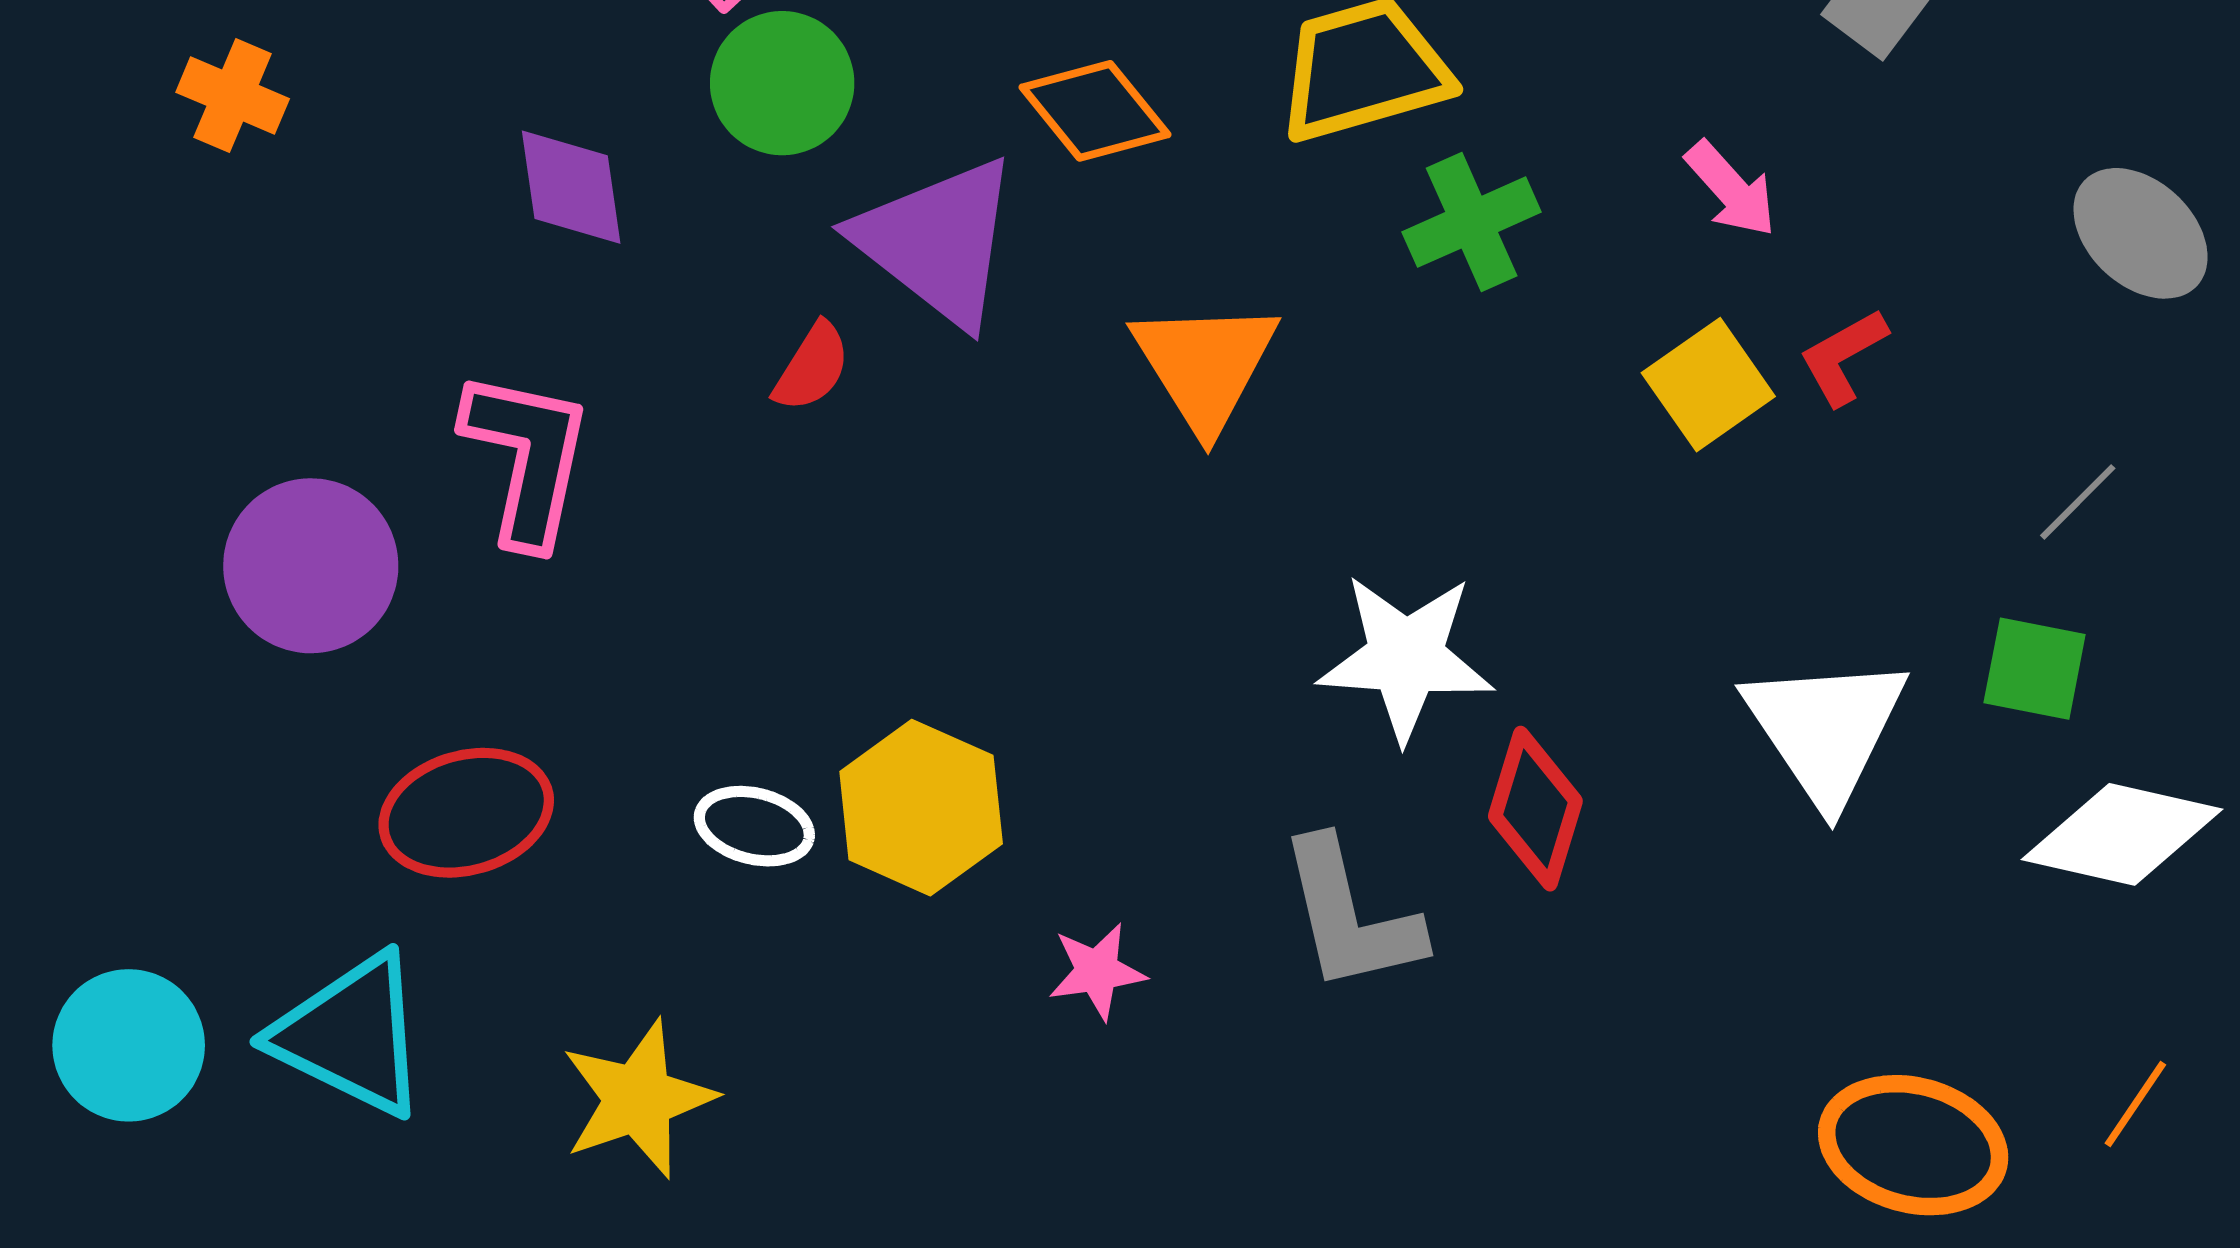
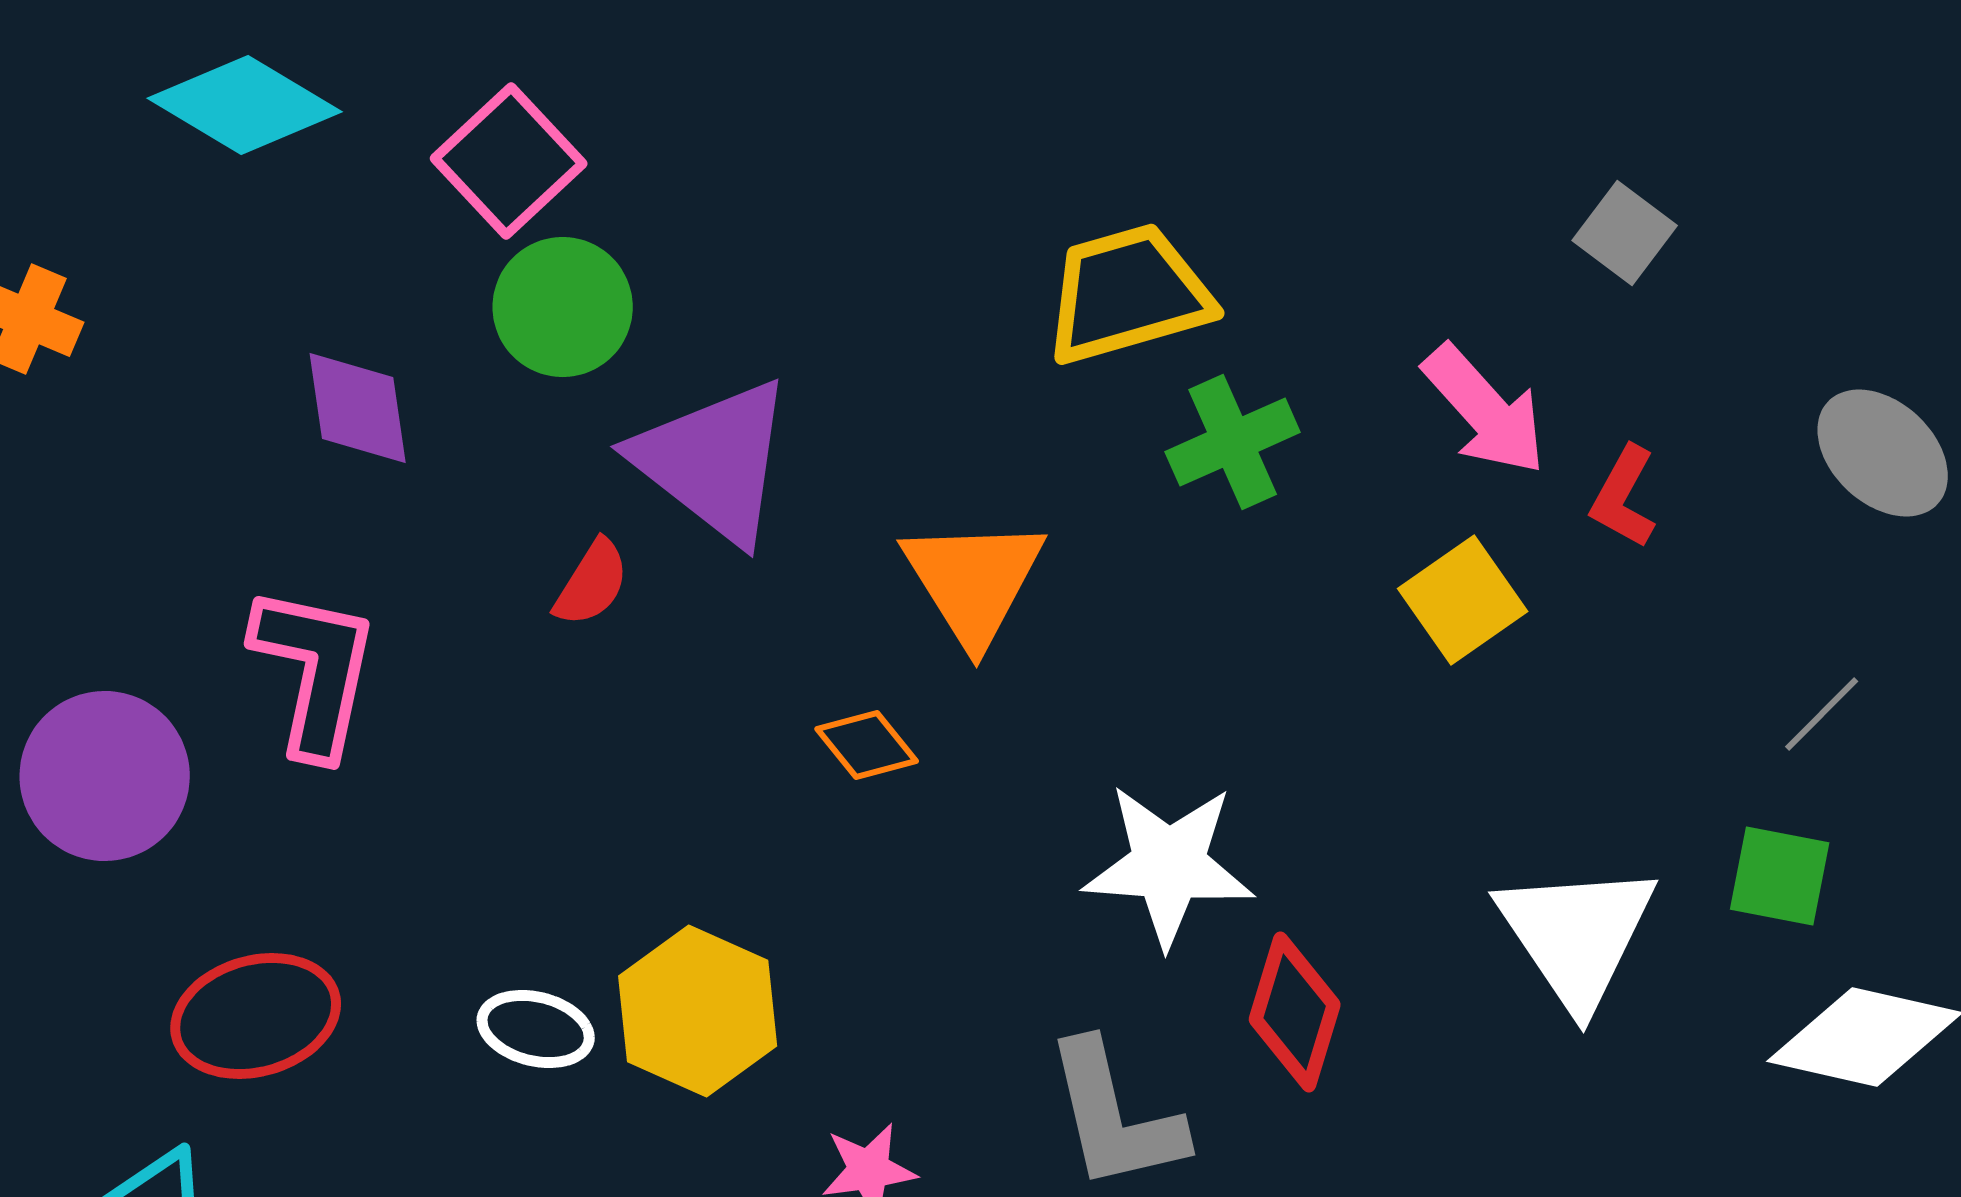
orange diamond: (1095, 111) -> (867, 745), moved, size x0.7
pink arrow: (1731, 189) -> (1485, 410), size x1.4
red L-shape: (1843, 357) -> (1624, 497), moved, turned -32

